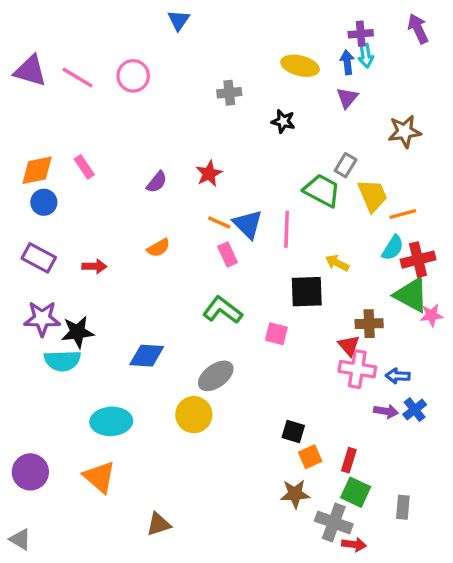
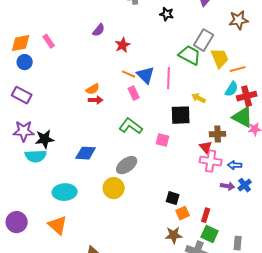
gray rectangle: (346, 165) -> (204, 40), size x1.5
purple semicircle: (157, 182) -> (99, 30), moved
red arrow: (94, 266) -> (96, 100), moved

